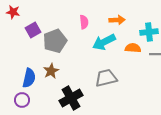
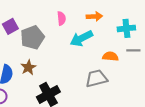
orange semicircle: (133, 48) -> (110, 56), moved
gray trapezoid: (106, 78) -> (96, 78), moved

